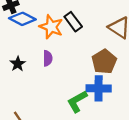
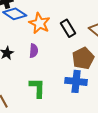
black rectangle: (73, 22) -> (68, 28), moved
green L-shape: (77, 101) -> (37, 88), moved, turned 115

